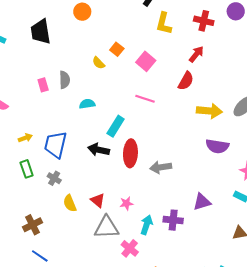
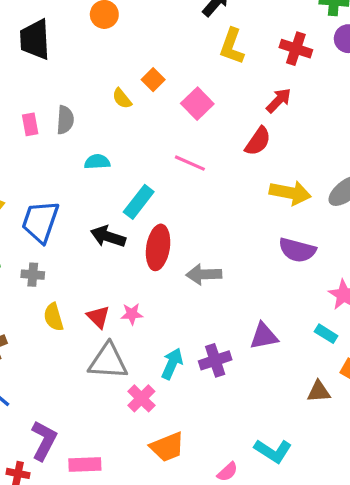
gray cross: (54, 178) -> (33, 275), turned -32
pink star: (126, 203) -> (132, 314), moved
purple cross: (173, 220) -> (215, 360), turned -30

